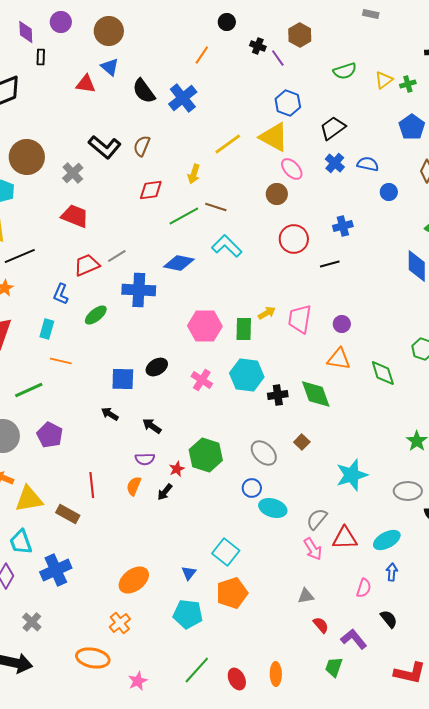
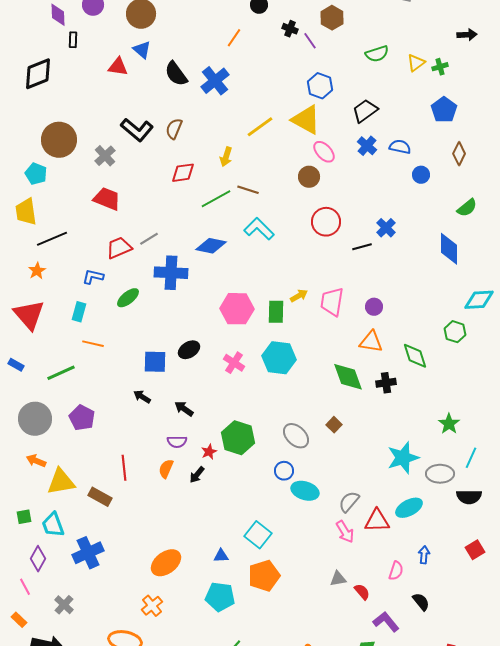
blue cross: (343, 226) -> (386, 228), moved, turned -30
blue L-shape: (61, 294) -> (93, 277), turned 80
black cross: (278, 395) -> (386, 383), moved
cyan star: (352, 475) -> (403, 458), moved
cyan ellipse: (387, 540) -> (409, 508), moved
blue triangle: (189, 573) -> (221, 556), turned 49
red semicircle: (321, 625) -> (362, 592), moved

